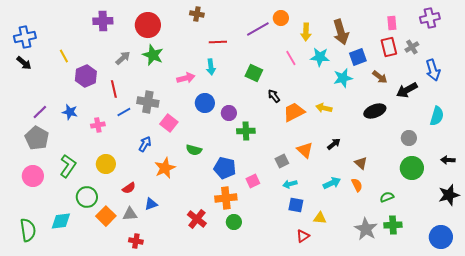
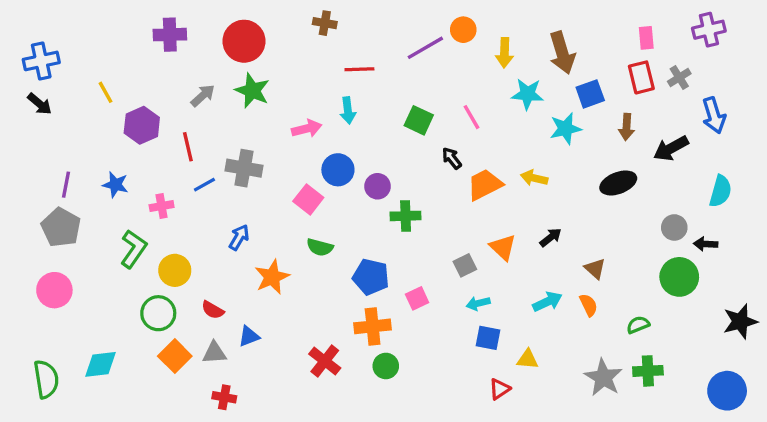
pink line: (291, 58) -> (472, 117), moved
brown arrow: (380, 77) -> (626, 127), turned 56
purple line: (40, 112) -> (66, 185), turned -35
pink square: (169, 123) -> (308, 199), moved
black arrow: (448, 160) -> (706, 244), moved
green L-shape: (68, 166) -> (134, 249), moved
red semicircle: (129, 188) -> (213, 310), turned 64
green circle: (87, 197) -> (158, 313), moved

